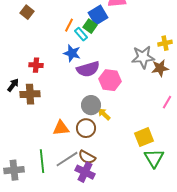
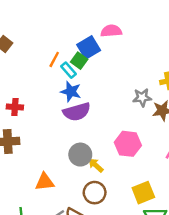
blue star: (72, 53) -> (71, 92), moved
gray star: (143, 57) -> (142, 97), size x0.7
pink hexagon: (110, 80) -> (128, 144), moved
brown circle: (86, 128) -> (95, 193), moved

